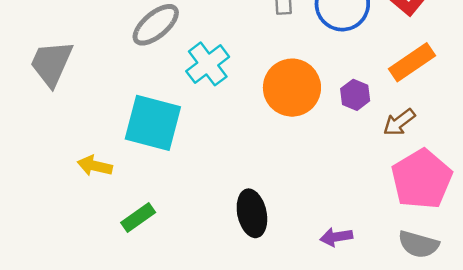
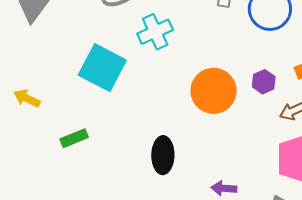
orange circle: (292, 88) -> (214, 91), moved
yellow arrow: (95, 166) -> (27, 98), moved

